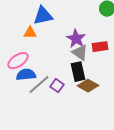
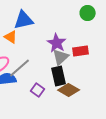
orange triangle: (30, 33) -> (11, 37), turned 32
gray triangle: (80, 53) -> (61, 57), turned 42
gray line: (39, 85) -> (20, 68), moved

